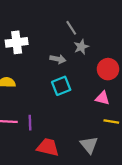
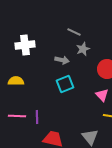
gray line: (71, 28) -> (74, 32), turned -32
pink triangle: (102, 98) -> (102, 95), turned 32

